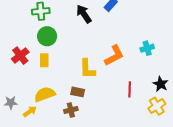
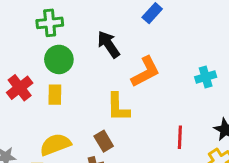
black arrow: (84, 14) -> (109, 44), moved
orange L-shape: (114, 56) -> (145, 72), moved
brown rectangle: (78, 92) -> (104, 141), turned 48

